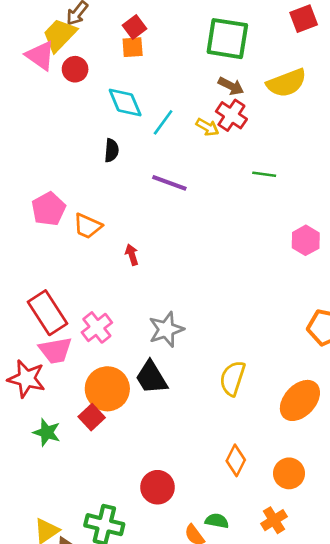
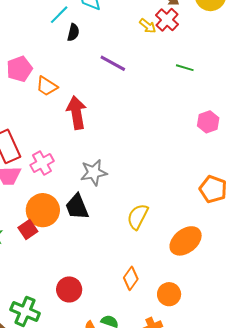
cyan line: (163, 122) -> (59, 15), moved
red arrow: (132, 255) -> (76, 113), size x2.0

